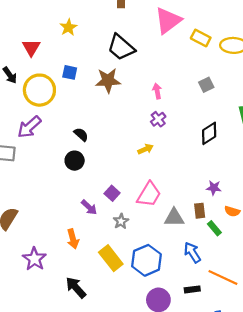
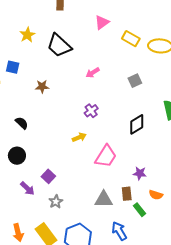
pink triangle: (168, 21) -> (102, 22), size x0.6
yellow star: (68, 27) -> (27, 35), moved
brown star: (108, 80) -> (42, 87), moved, size x0.6
pink arrow: (157, 91) -> (93, 73), moved, turned -112
black circle: (75, 161) -> (17, 156), moved
pink trapezoid: (149, 194) -> (106, 156), moved
orange arrow: (73, 239) -> (18, 233), moved

